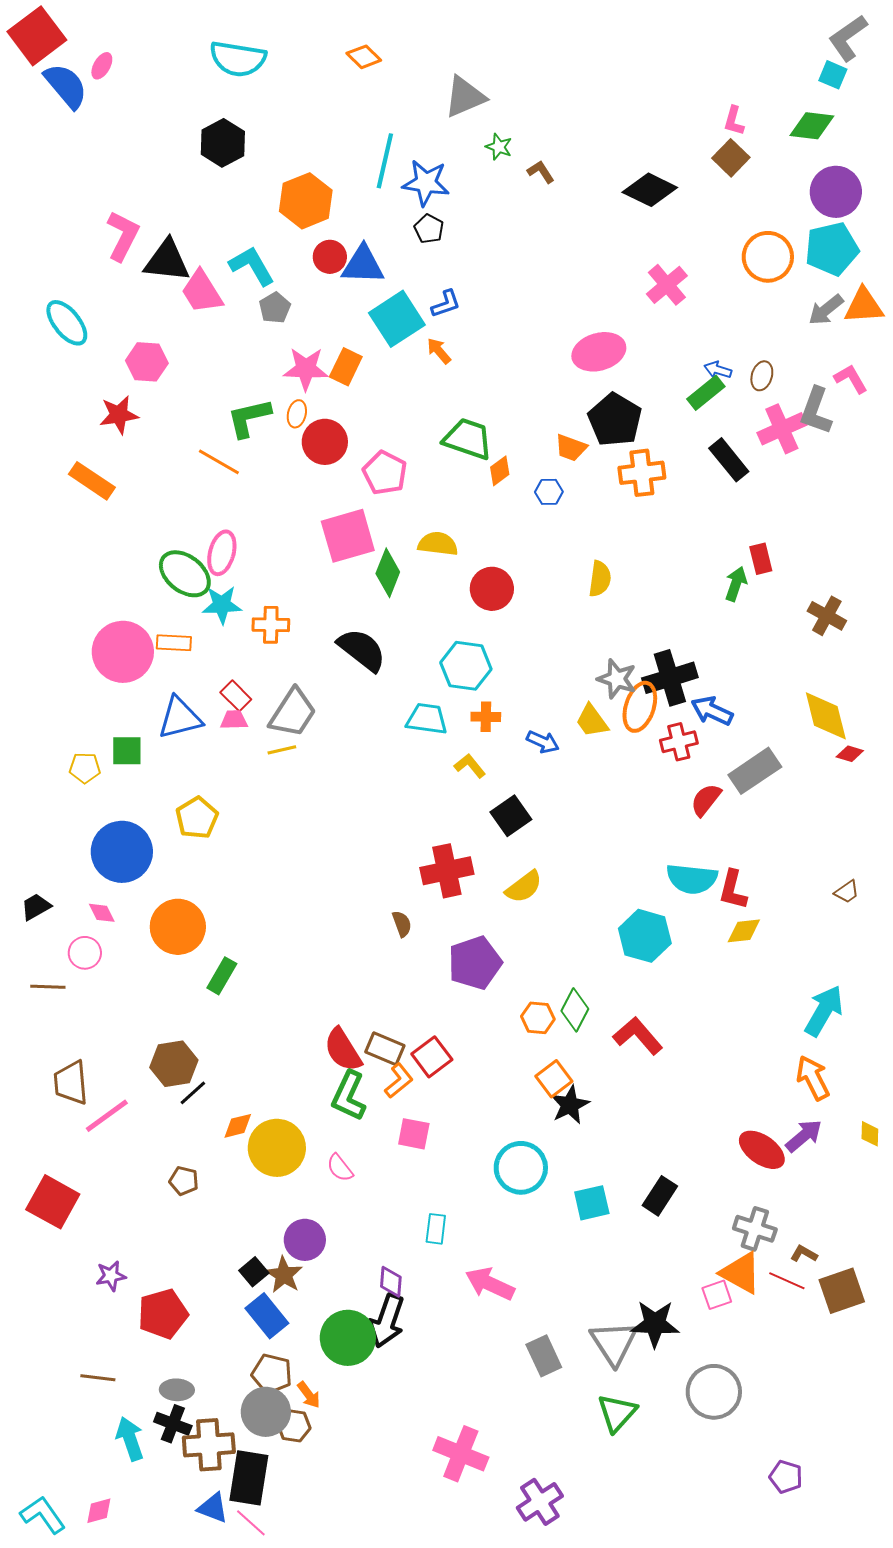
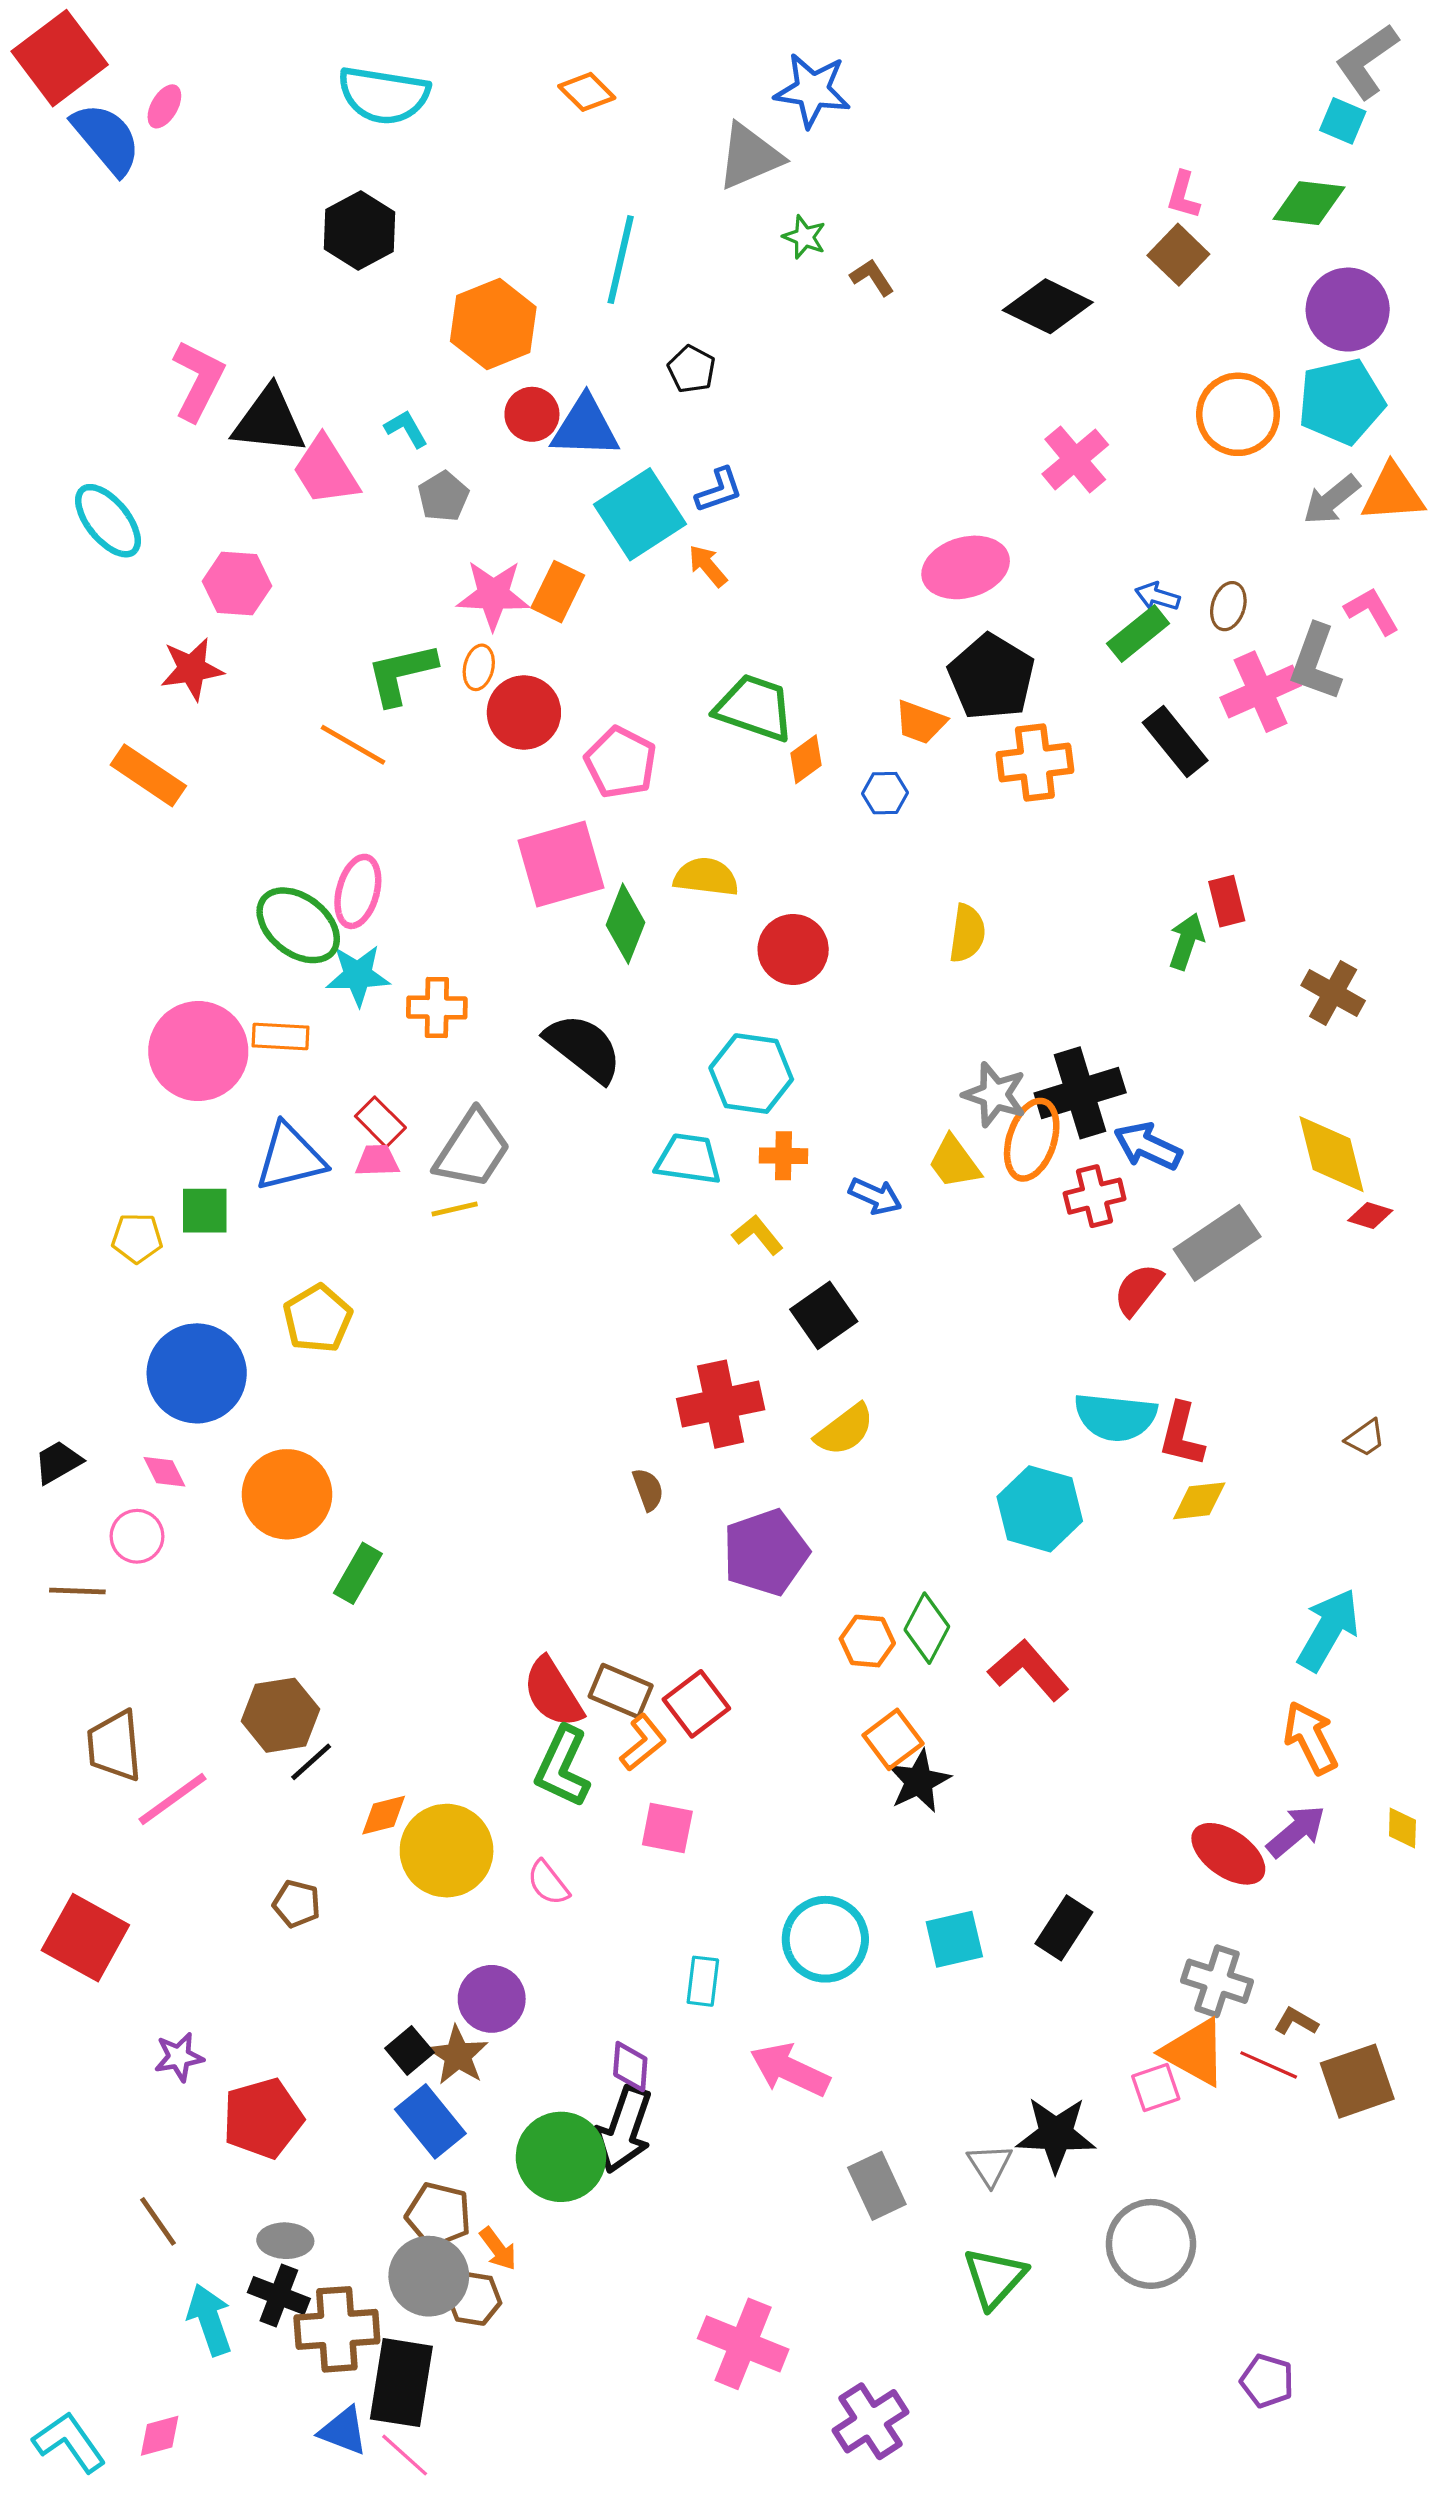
blue star: (426, 183) -> (812, 90), moved
cyan L-shape: (252, 266) -> (406, 429), size x0.6
cyan circle: (521, 1168) -> (825, 1939), moved
gray triangle: (614, 1343) -> (990, 2165), size x0.6
brown line: (98, 1378) -> (158, 2221), turned 48

